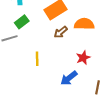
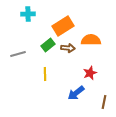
green rectangle: (22, 22) -> (48, 45), moved
brown arrow: (61, 32) -> (68, 48), turned -136

